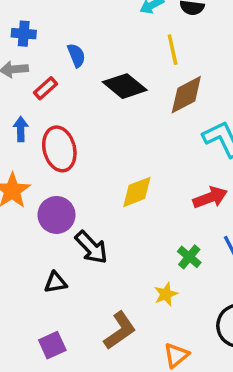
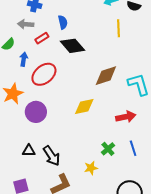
black diamond: (125, 86) -> (73, 46), moved
brown diamond: (186, 95) -> (106, 76), moved
red ellipse: (59, 149) -> (44, 74), turned 55
black arrow: (91, 247) -> (52, 156), moved

